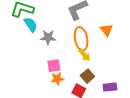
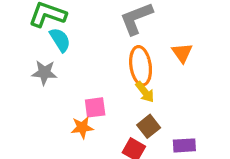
gray star: (48, 37) -> (44, 73), moved
orange star: (57, 79) -> (82, 127), moved

